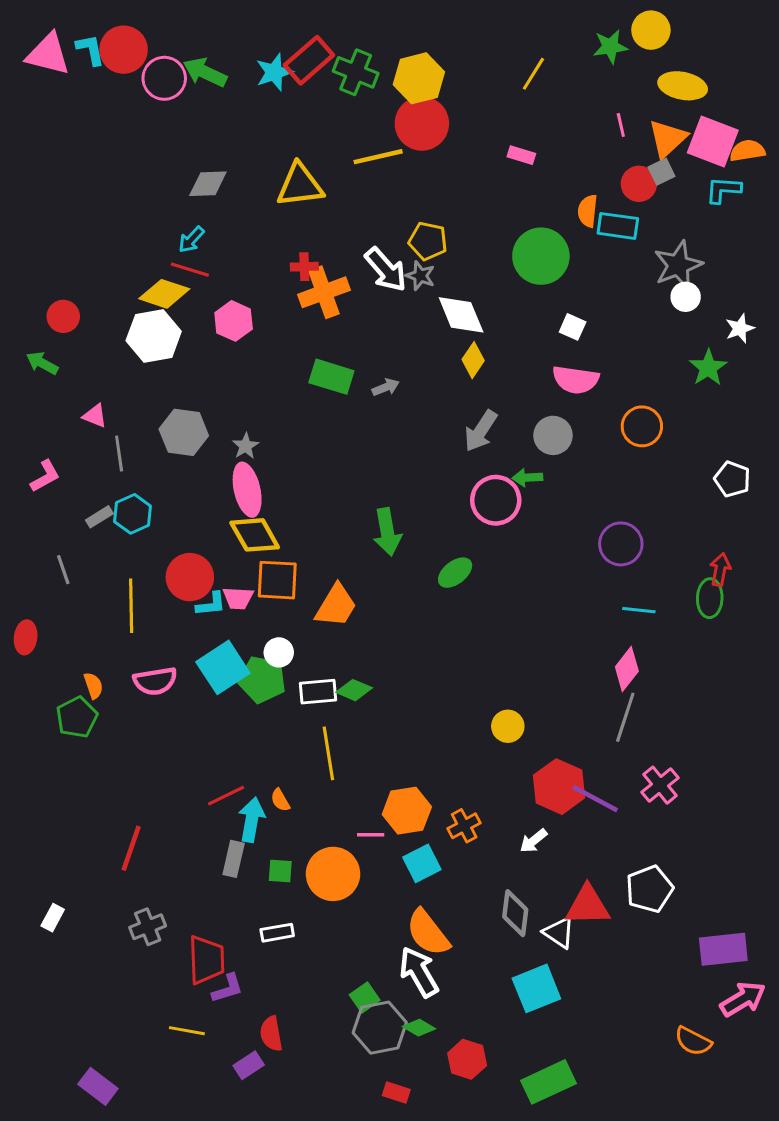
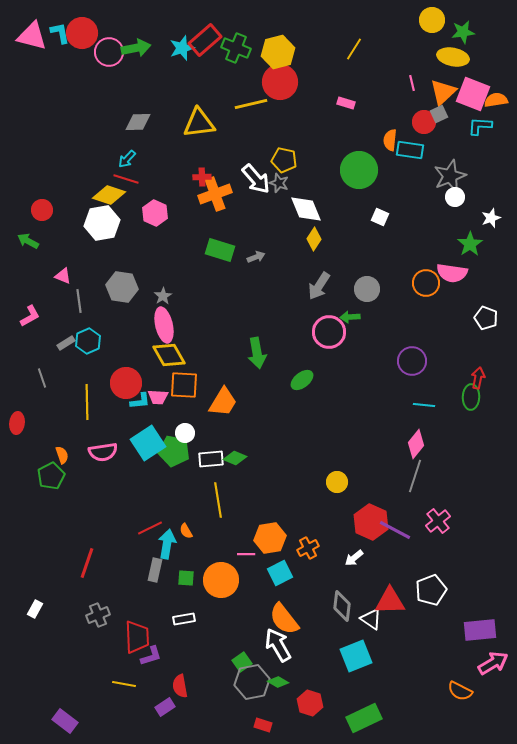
green star: (610, 47) -> (463, 32), moved
green arrow: (205, 72) -> (136, 48), turned 144
pink semicircle: (576, 380) -> (452, 273), moved

